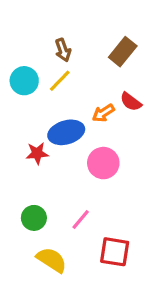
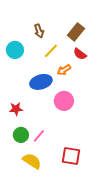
yellow line: (60, 81) -> (51, 51), moved
red semicircle: (131, 102) -> (80, 54), moved
red star: (37, 153) -> (16, 109), moved
pink line: (81, 220) -> (39, 136), moved

